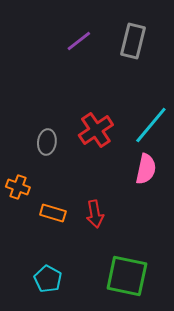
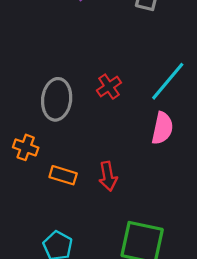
red cross: (96, 130) -> (109, 87), size x0.7
gray ellipse: (47, 142) -> (57, 99), size x1.5

